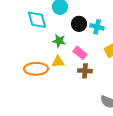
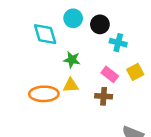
black circle: (79, 24) -> (100, 24), moved
pink rectangle: (80, 53) -> (110, 74), moved

